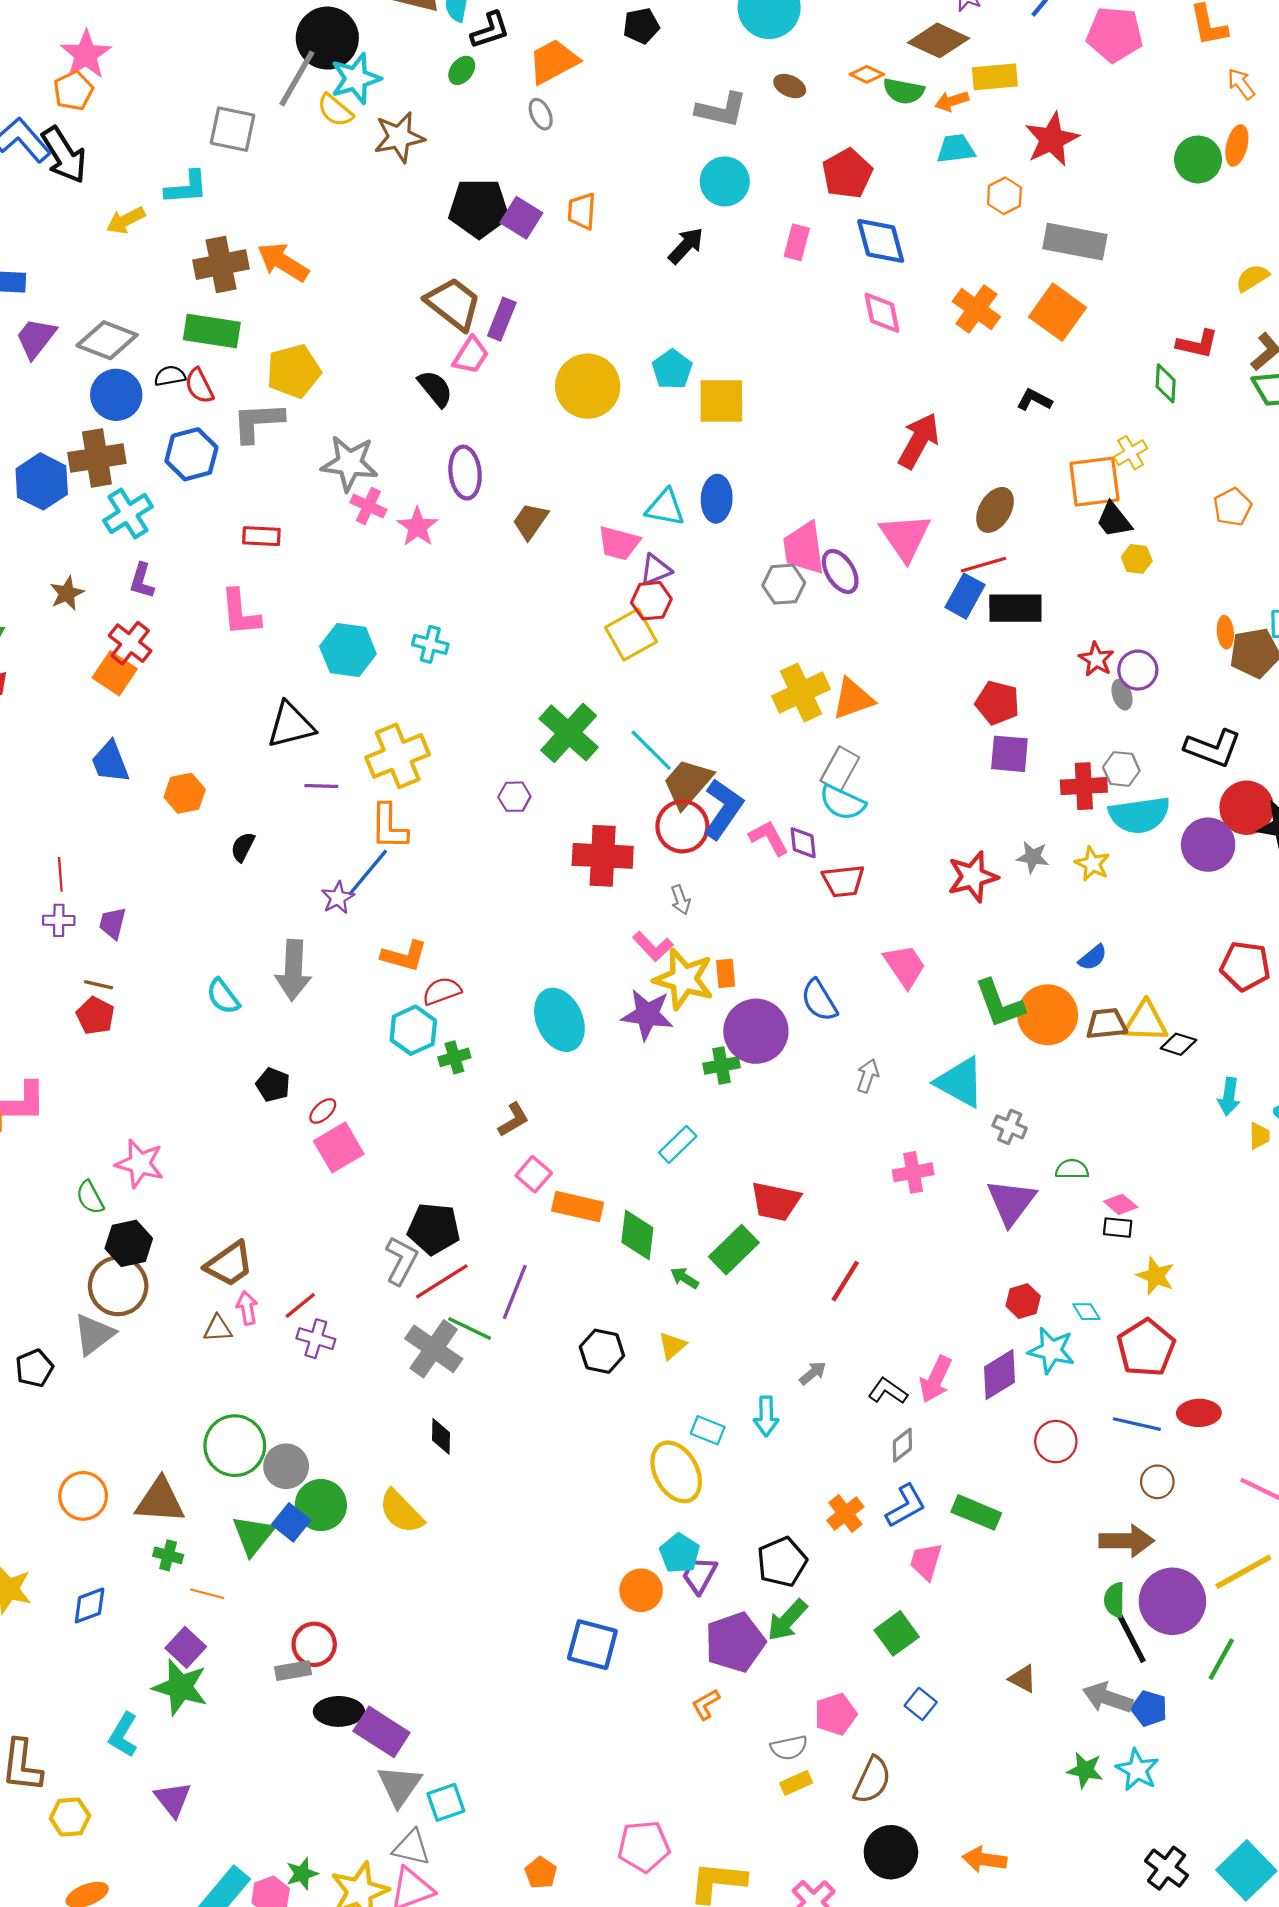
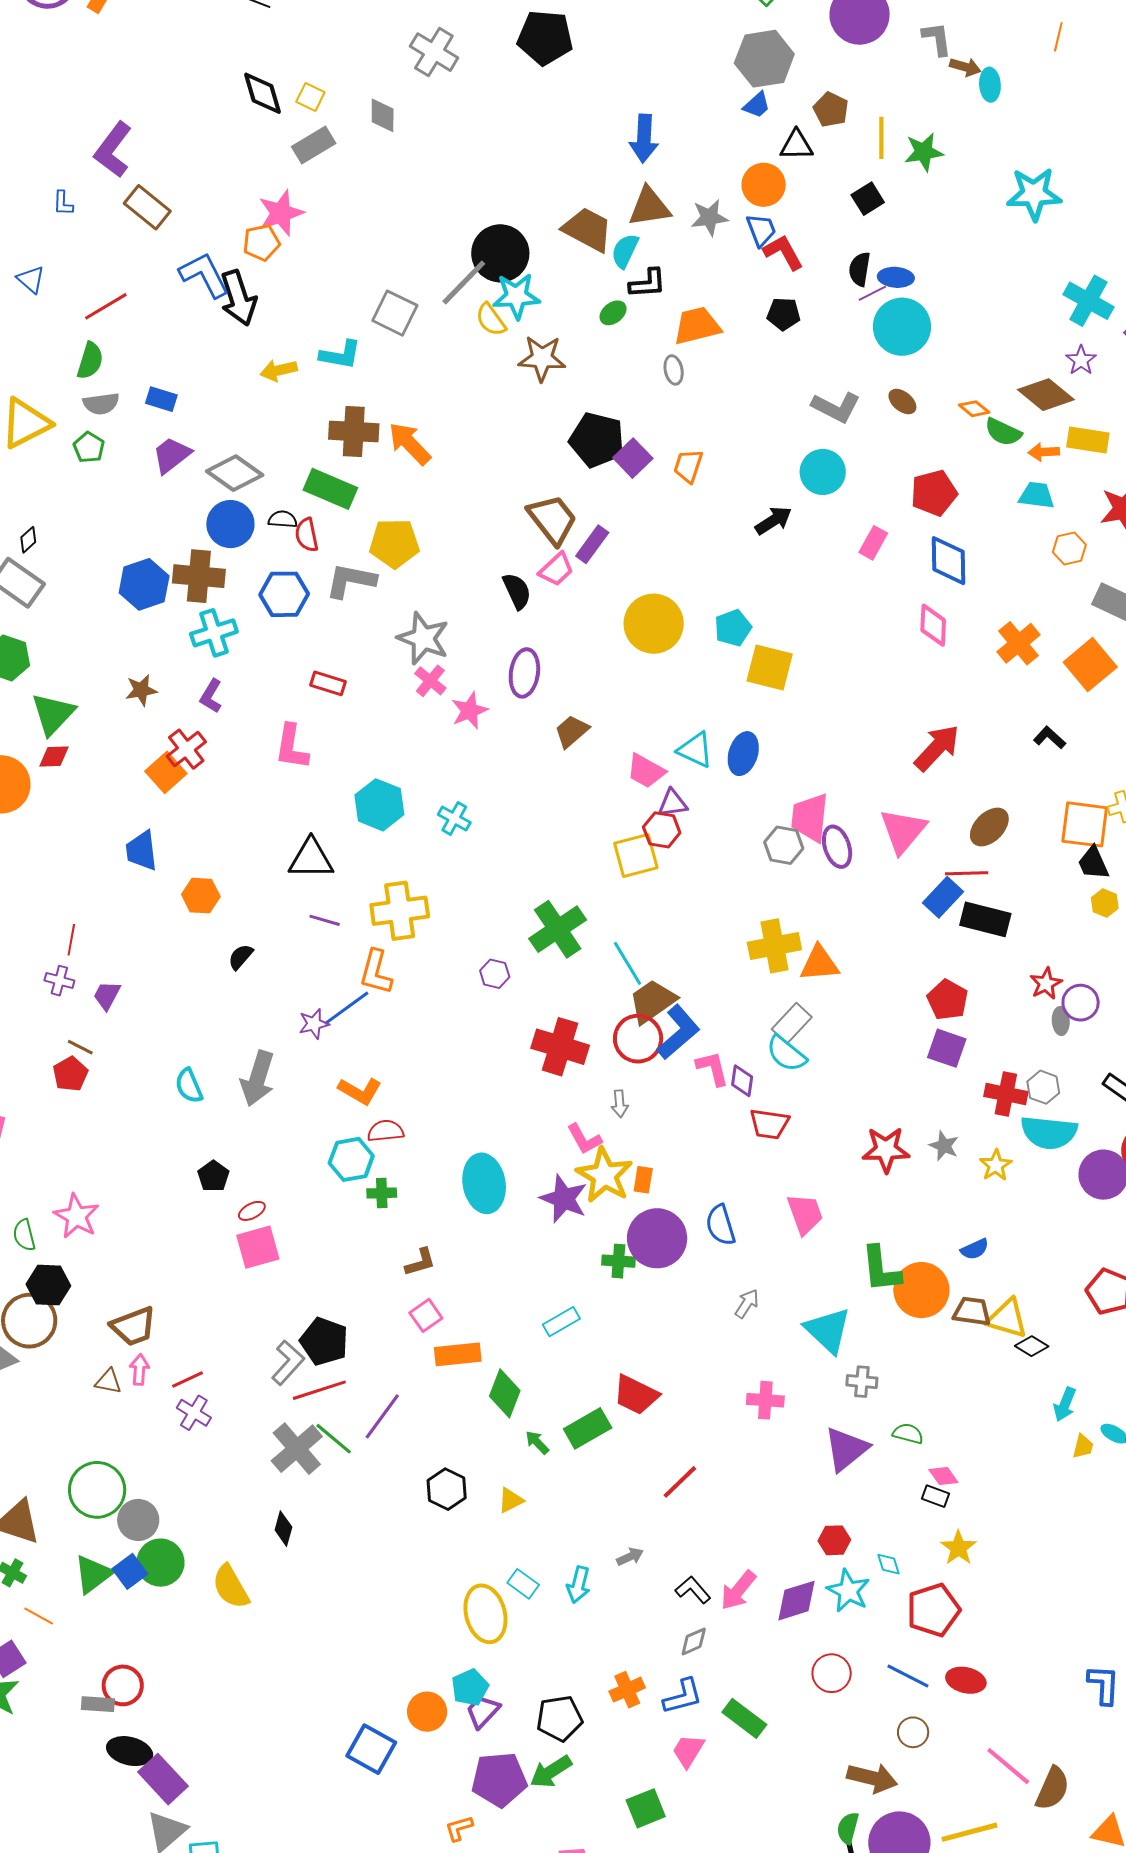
gray cross: (1010, 1127) -> (862, 1382), turned -32
orange rectangle: (578, 1207) -> (458, 1354), turned -33

